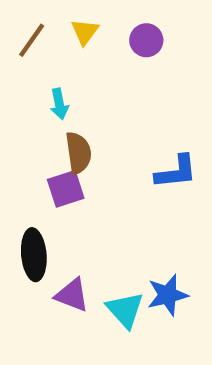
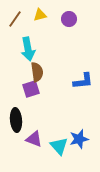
yellow triangle: (85, 32) -> (40, 15), turned 40
cyan arrow: (59, 104) -> (28, 49), size x1.6

